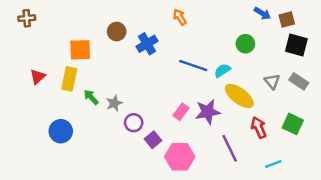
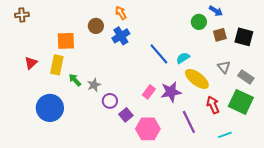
orange arrow: (180, 17) -> (121, 13), moved
brown square: (287, 19) -> (220, 35), moved
green circle: (245, 44) -> (199, 22), moved
blue line: (193, 66) -> (159, 54), turned 30
gray rectangle: (299, 81) -> (246, 77), moved
green square: (293, 124) -> (241, 102), size x1.4
blue circle: (61, 131) -> (50, 108), size x1.4

